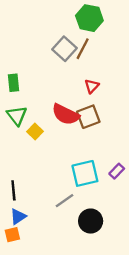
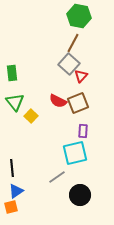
gray square: (64, 49) -> (69, 64), moved
red semicircle: (66, 114) -> (58, 101), size x0.7
purple rectangle: (117, 171) -> (83, 131), moved, turned -40

